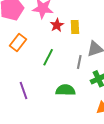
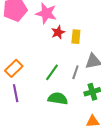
orange rectangle: (18, 43) -> (14, 68), moved
green line: (48, 57) -> (52, 72), moved

